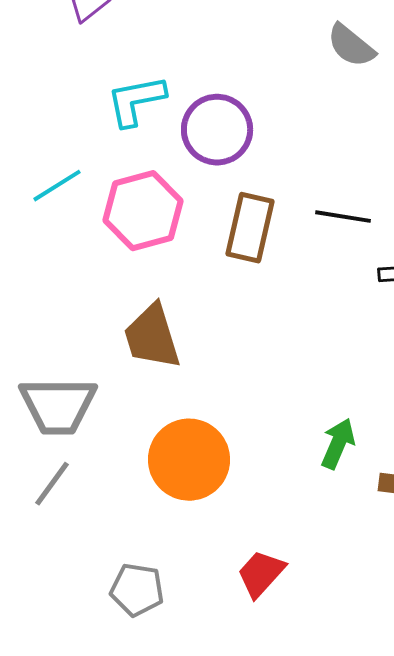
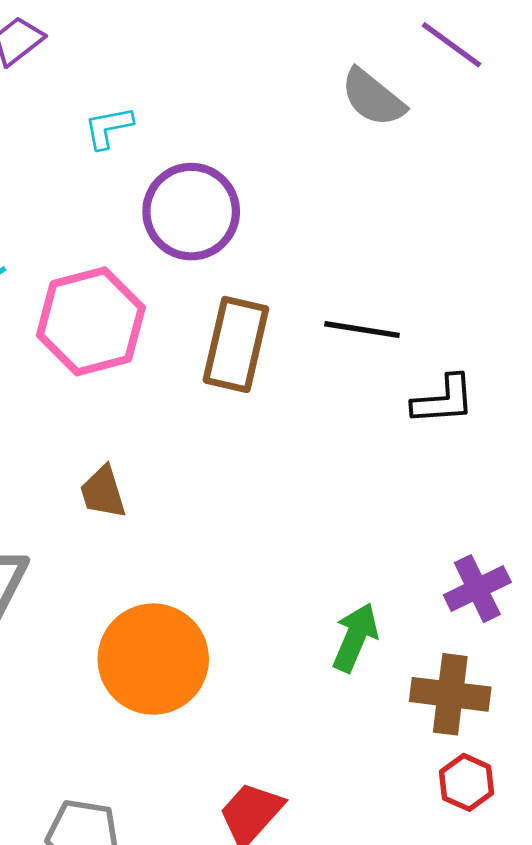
cyan L-shape: (136, 101) -> (108, 127), moved, size x0.6
brown trapezoid: (152, 337) -> (103, 492), size x0.6

